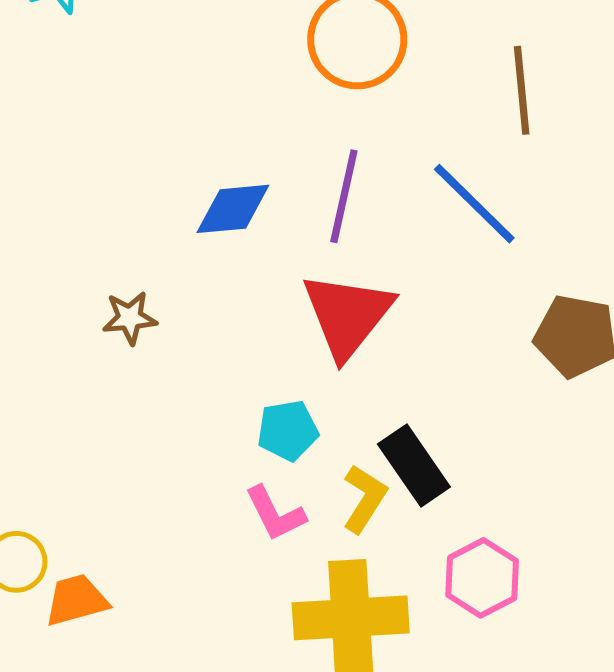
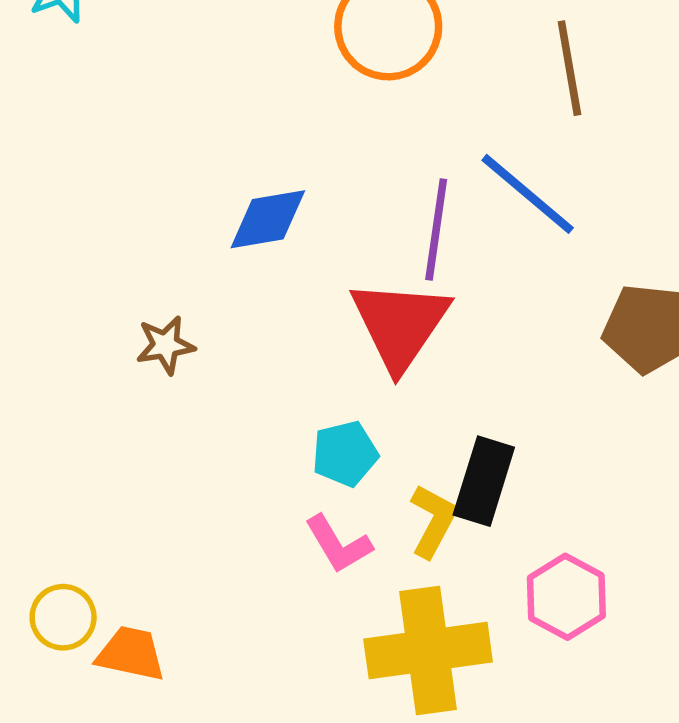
purple line: (344, 196) -> (436, 230), moved
black rectangle: (414, 466) -> (484, 481), turned 56
orange trapezoid: (76, 600) -> (131, 654), turned 32

